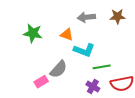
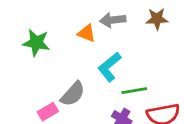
orange triangle: (67, 35) -> (87, 33), moved
cyan L-shape: (84, 50) -> (109, 67), turned 120

